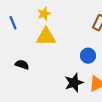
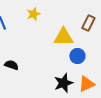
yellow triangle: (46, 37) -> (63, 37), moved

